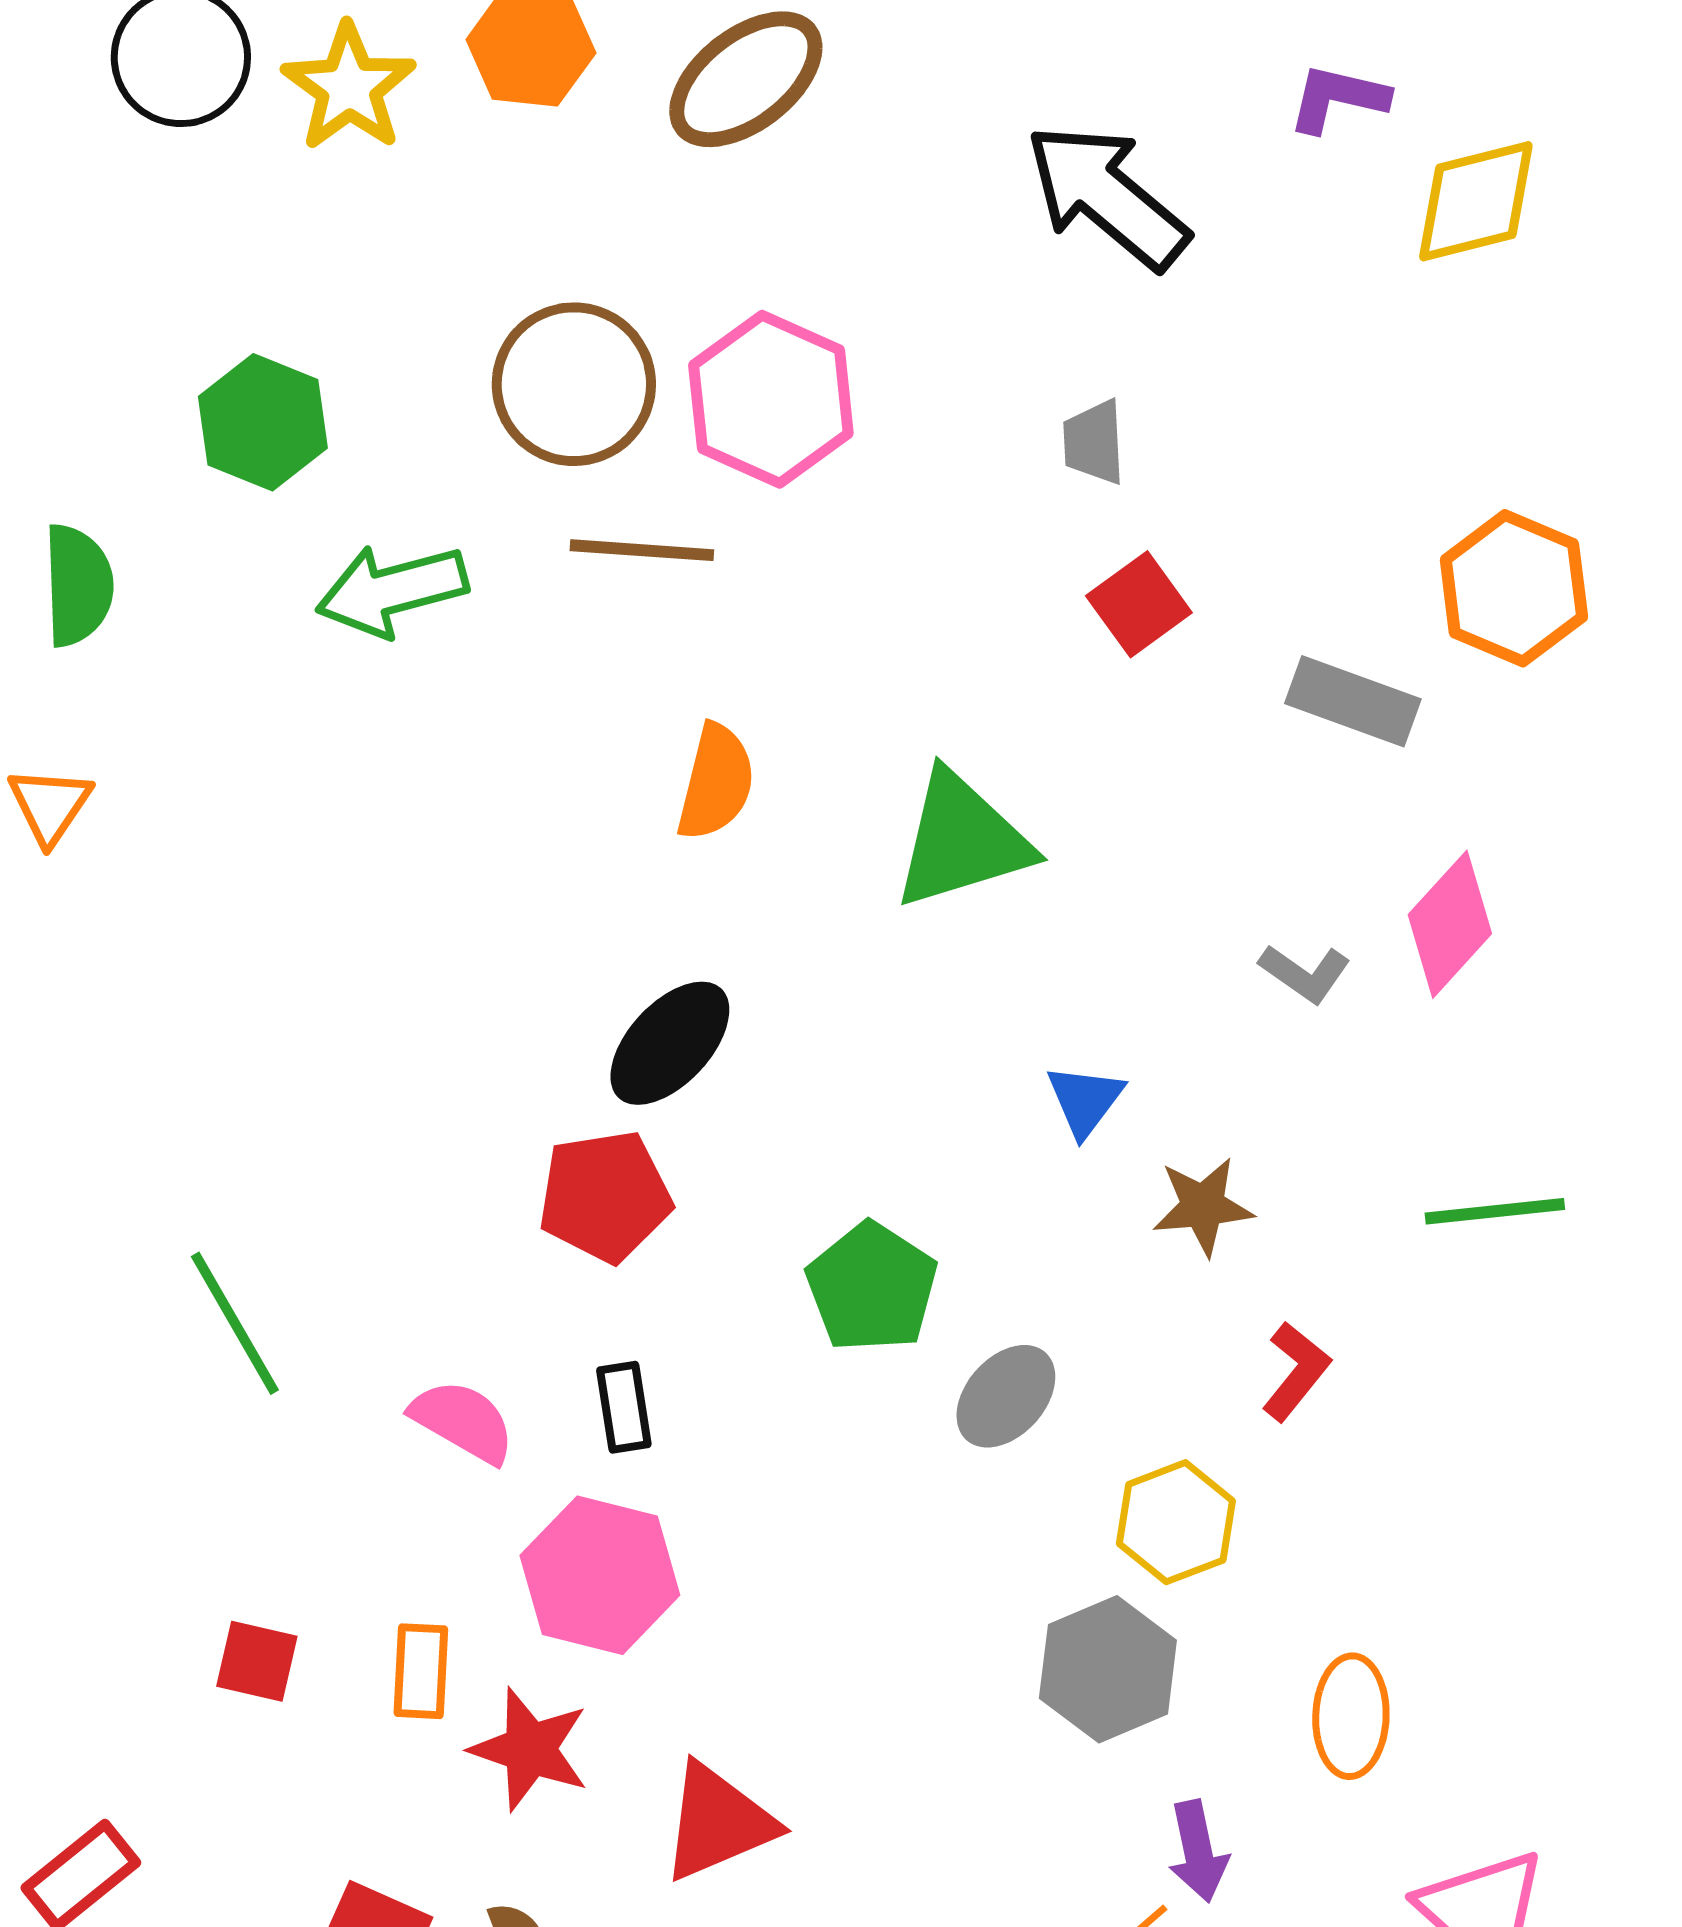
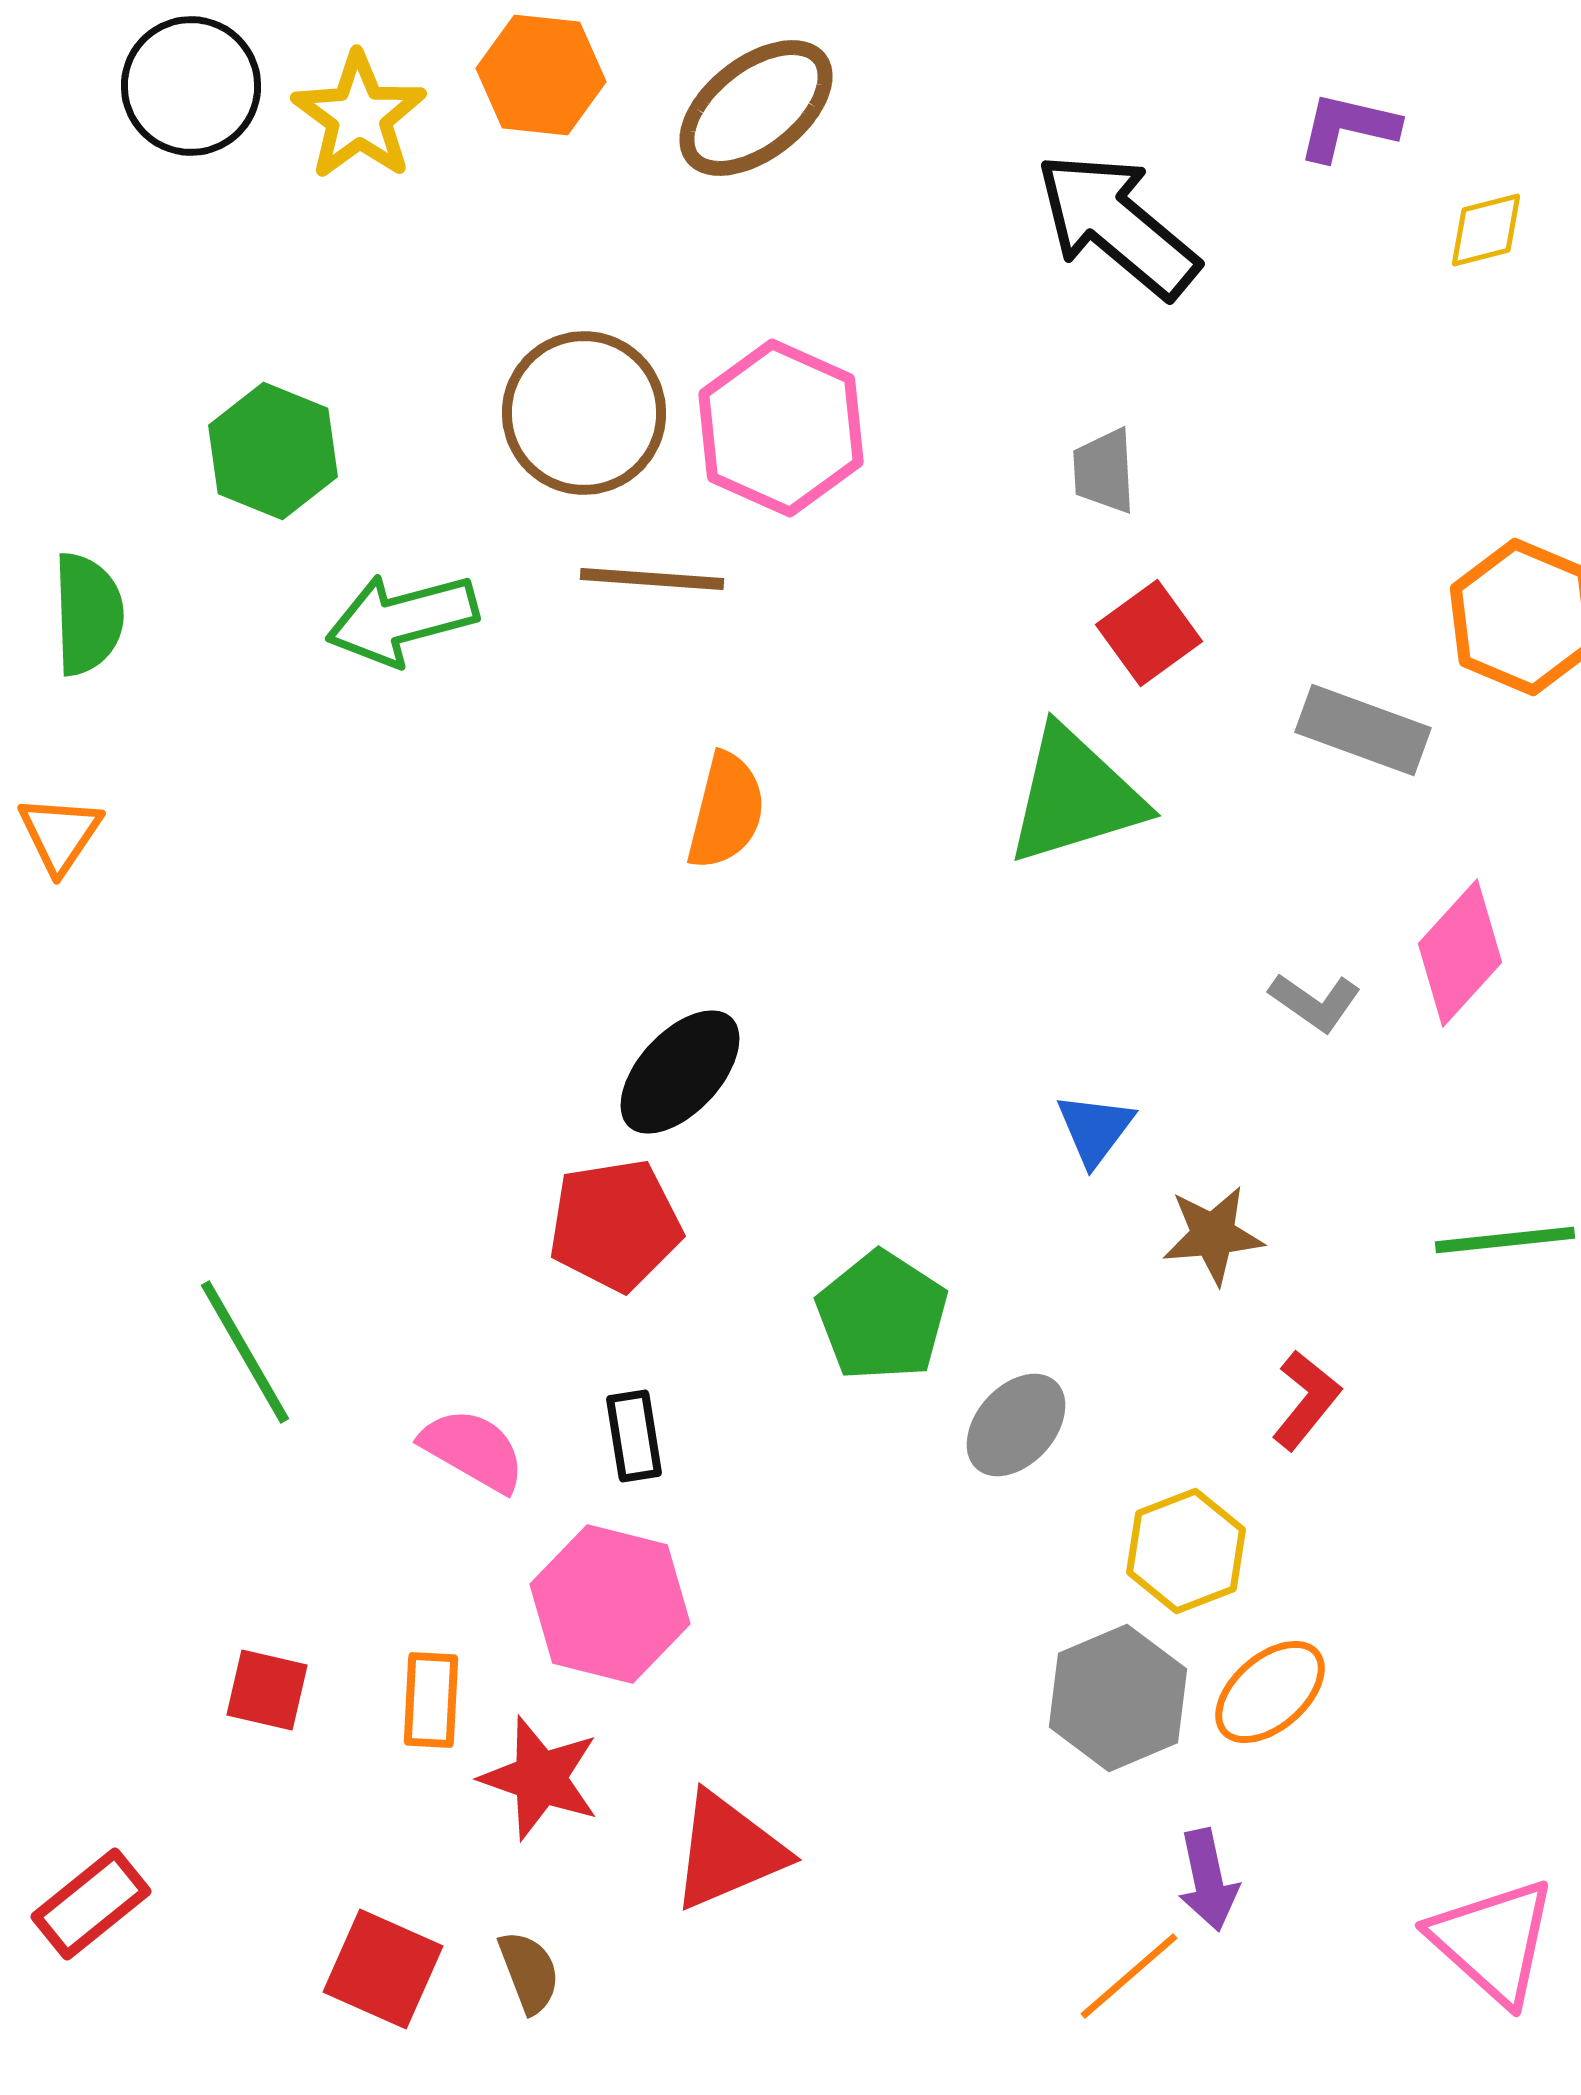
yellow diamond: (1476, 201) -> (1486, 230), size x0.6
green triangle: (962, 840) -> (1075, 796), moved
orange ellipse: (1351, 1716) -> (1270, 1692), moved, turned 47

